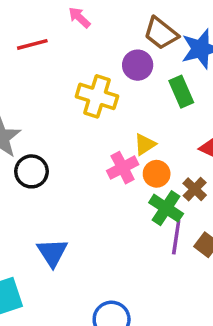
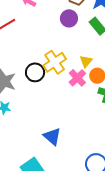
yellow cross: (97, 96) -> (55, 62), moved, turned -35
black circle: (31, 171) -> (35, 72), moved

